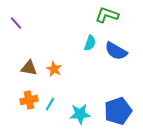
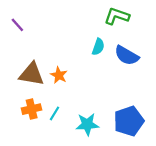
brown triangle: (29, 68) -> (32, 74), size x1.4

